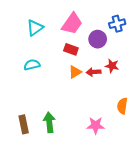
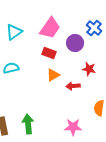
blue cross: (117, 24) -> (94, 28), turned -35
red arrow: (94, 72) -> (73, 86), moved

